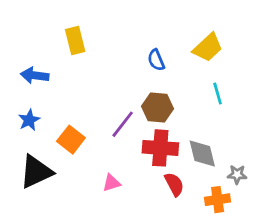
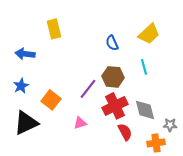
cyan line: (218, 94) -> (144, 67), moved
red cross: (160, 148) -> (115, 106), turned -30
pink triangle: (111, 183) -> (80, 123), moved

